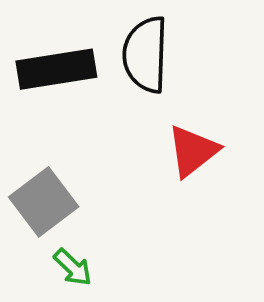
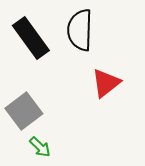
black rectangle: (56, 69) -> (31, 38), turned 63

